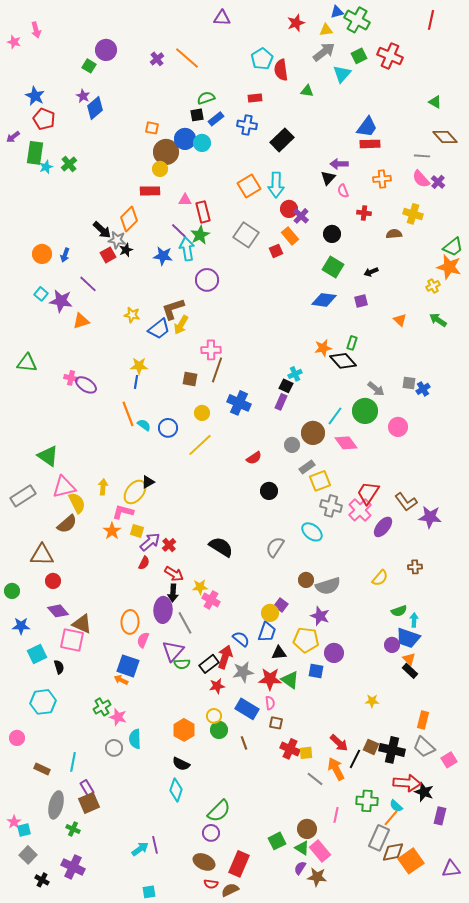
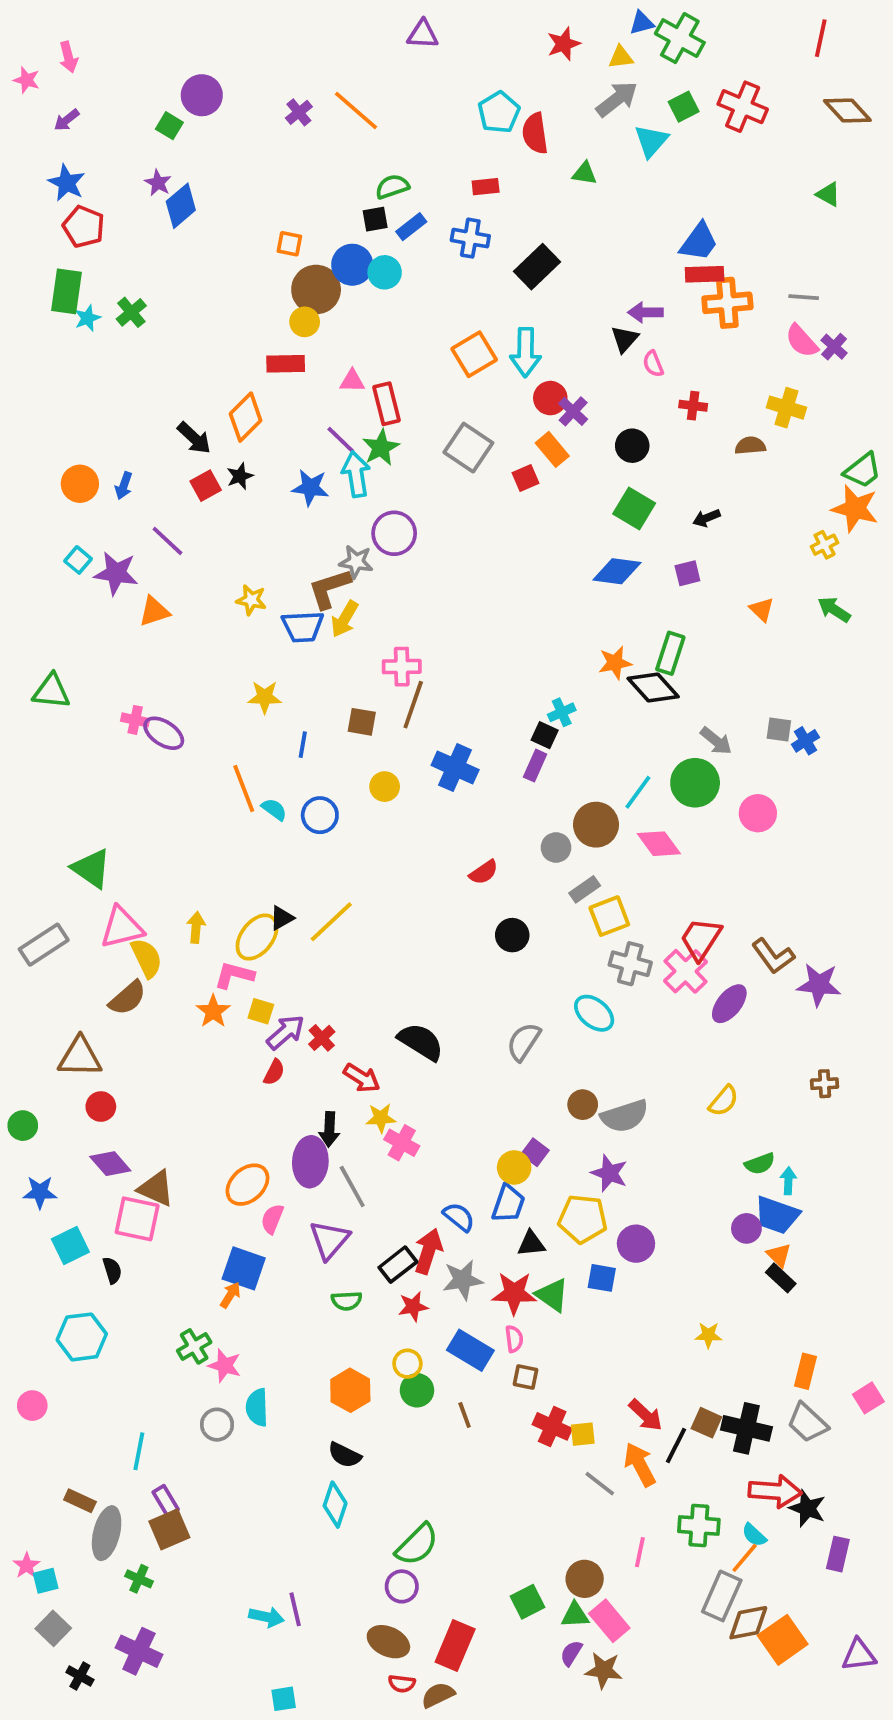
purple arrow: (13, 137) -> (67, 120), moved
brown diamond: (445, 137) -> (847, 110), moved
orange cross: (382, 179) -> (727, 303), moved, size x1.4
gray star: (117, 240) -> (356, 562), moved
blue trapezoid: (159, 329) -> (303, 627), turned 35
green rectangle: (352, 343) -> (670, 653), size x1.5
blue line: (136, 382) -> (303, 745), moved
yellow line: (200, 445) -> (331, 922), moved
brown cross: (415, 567) -> (825, 1084), moved
red arrow: (174, 574) -> (362, 1078), moved
orange ellipse: (130, 622) -> (247, 1185), turned 45
green semicircle: (182, 664) -> (347, 1301), moved
orange arrow: (121, 680) -> (230, 1295), turned 96
pink square: (449, 760) -> (868, 1398), moved
brown rectangle: (42, 769) -> (80, 1501), moved
green triangle: (302, 848) -> (575, 1615), turned -35
cyan arrow: (140, 849) -> (267, 1617), turned 48

